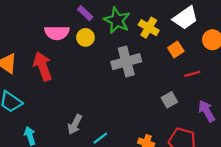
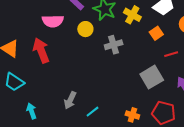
yellow circle: (85, 37) -> (85, 29), moved
gray cross: (126, 62) -> (114, 45), size x0.7
gray square: (169, 100) -> (152, 77), size x1.6

